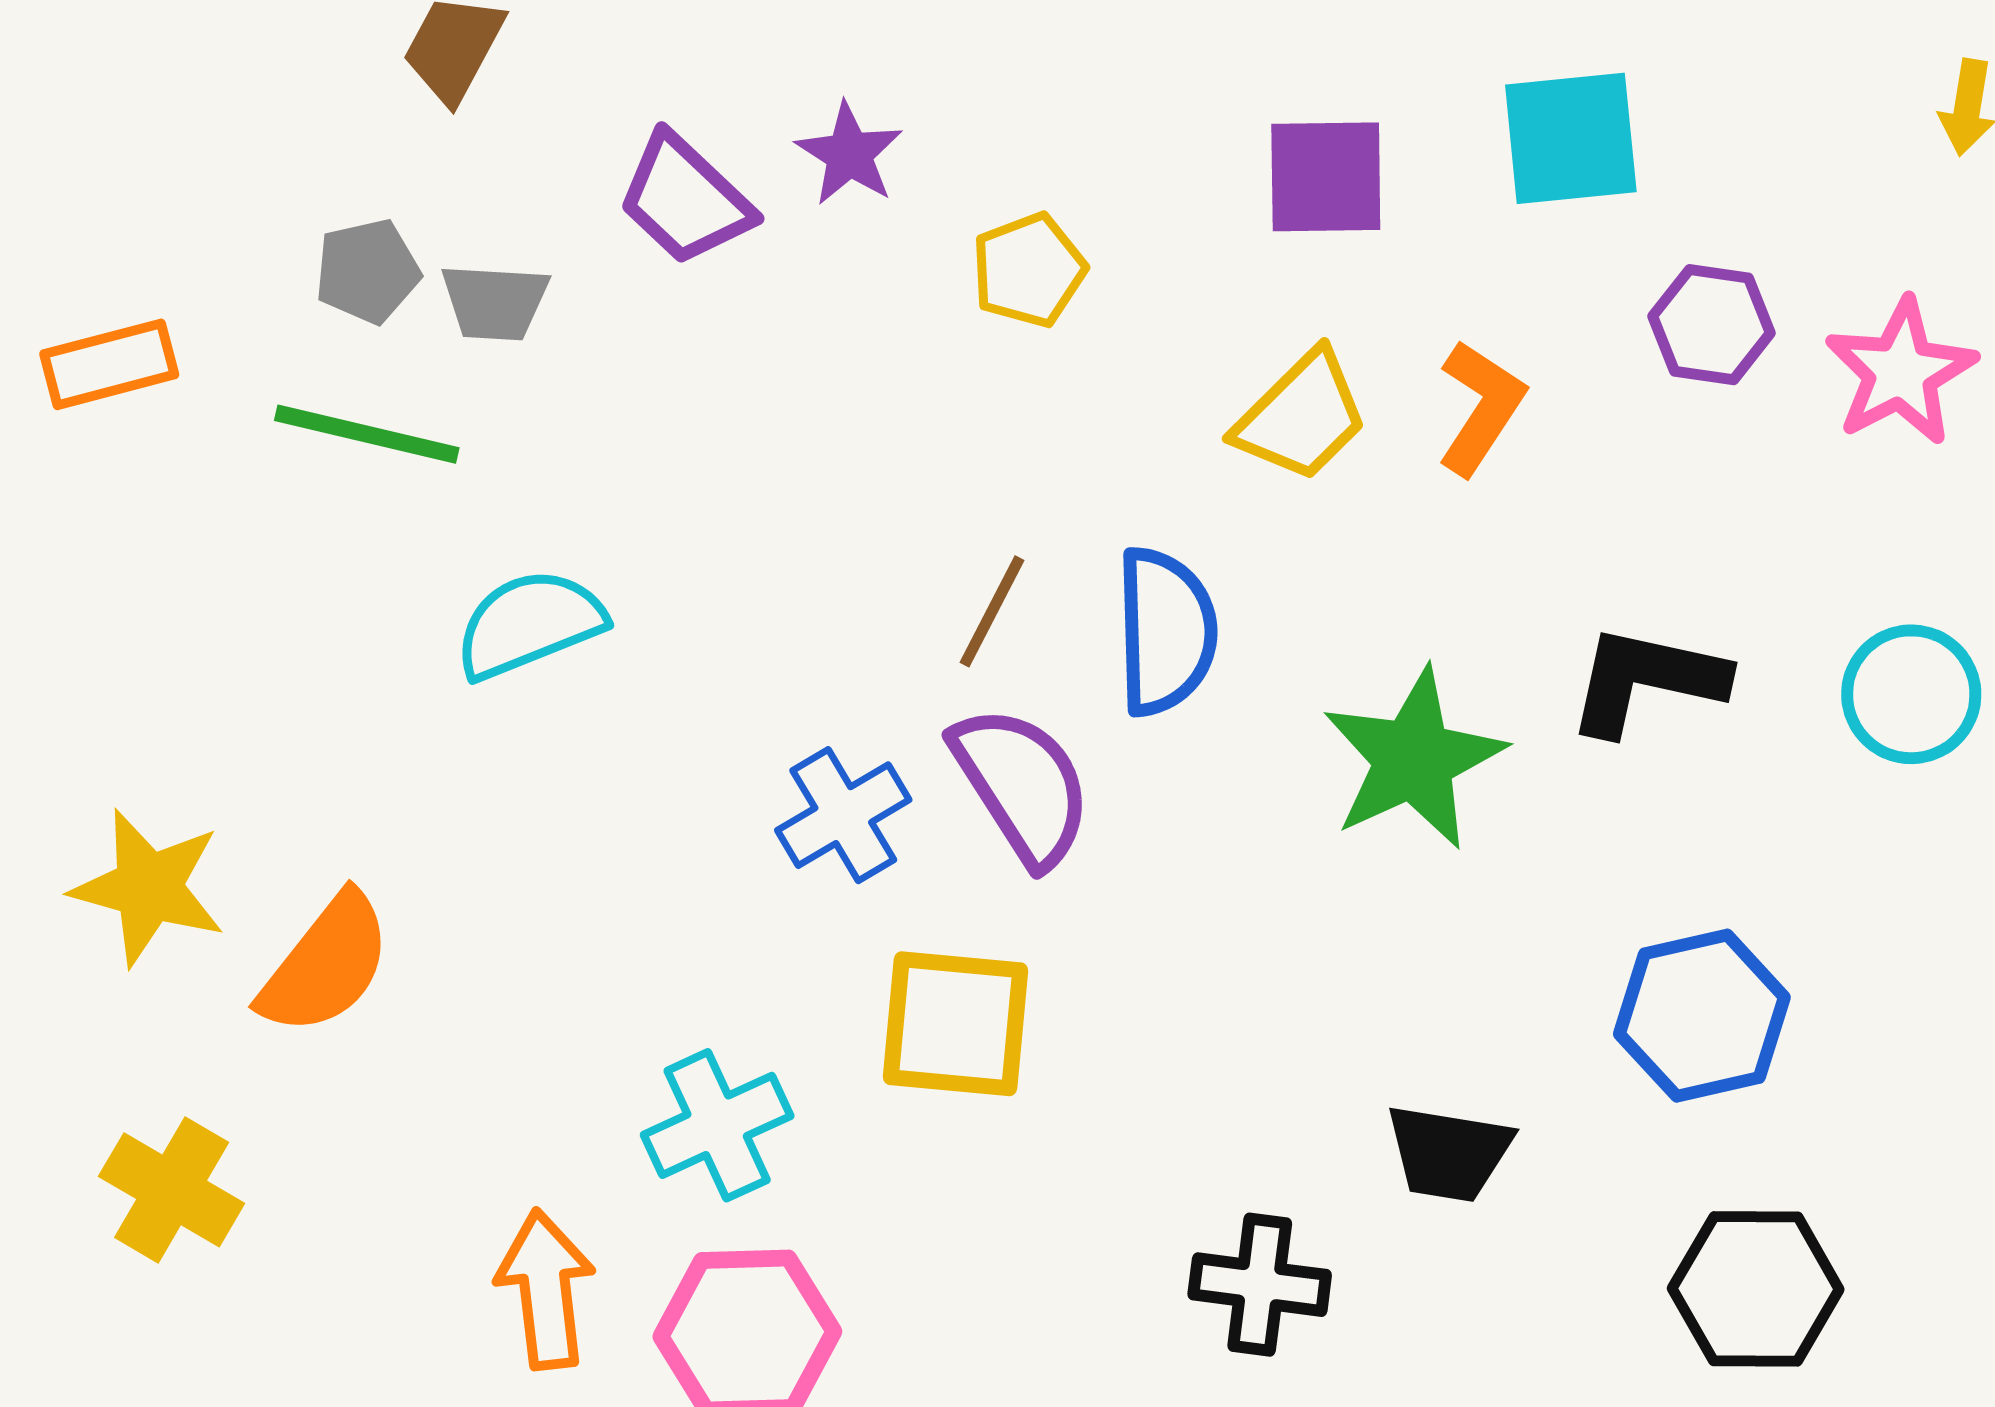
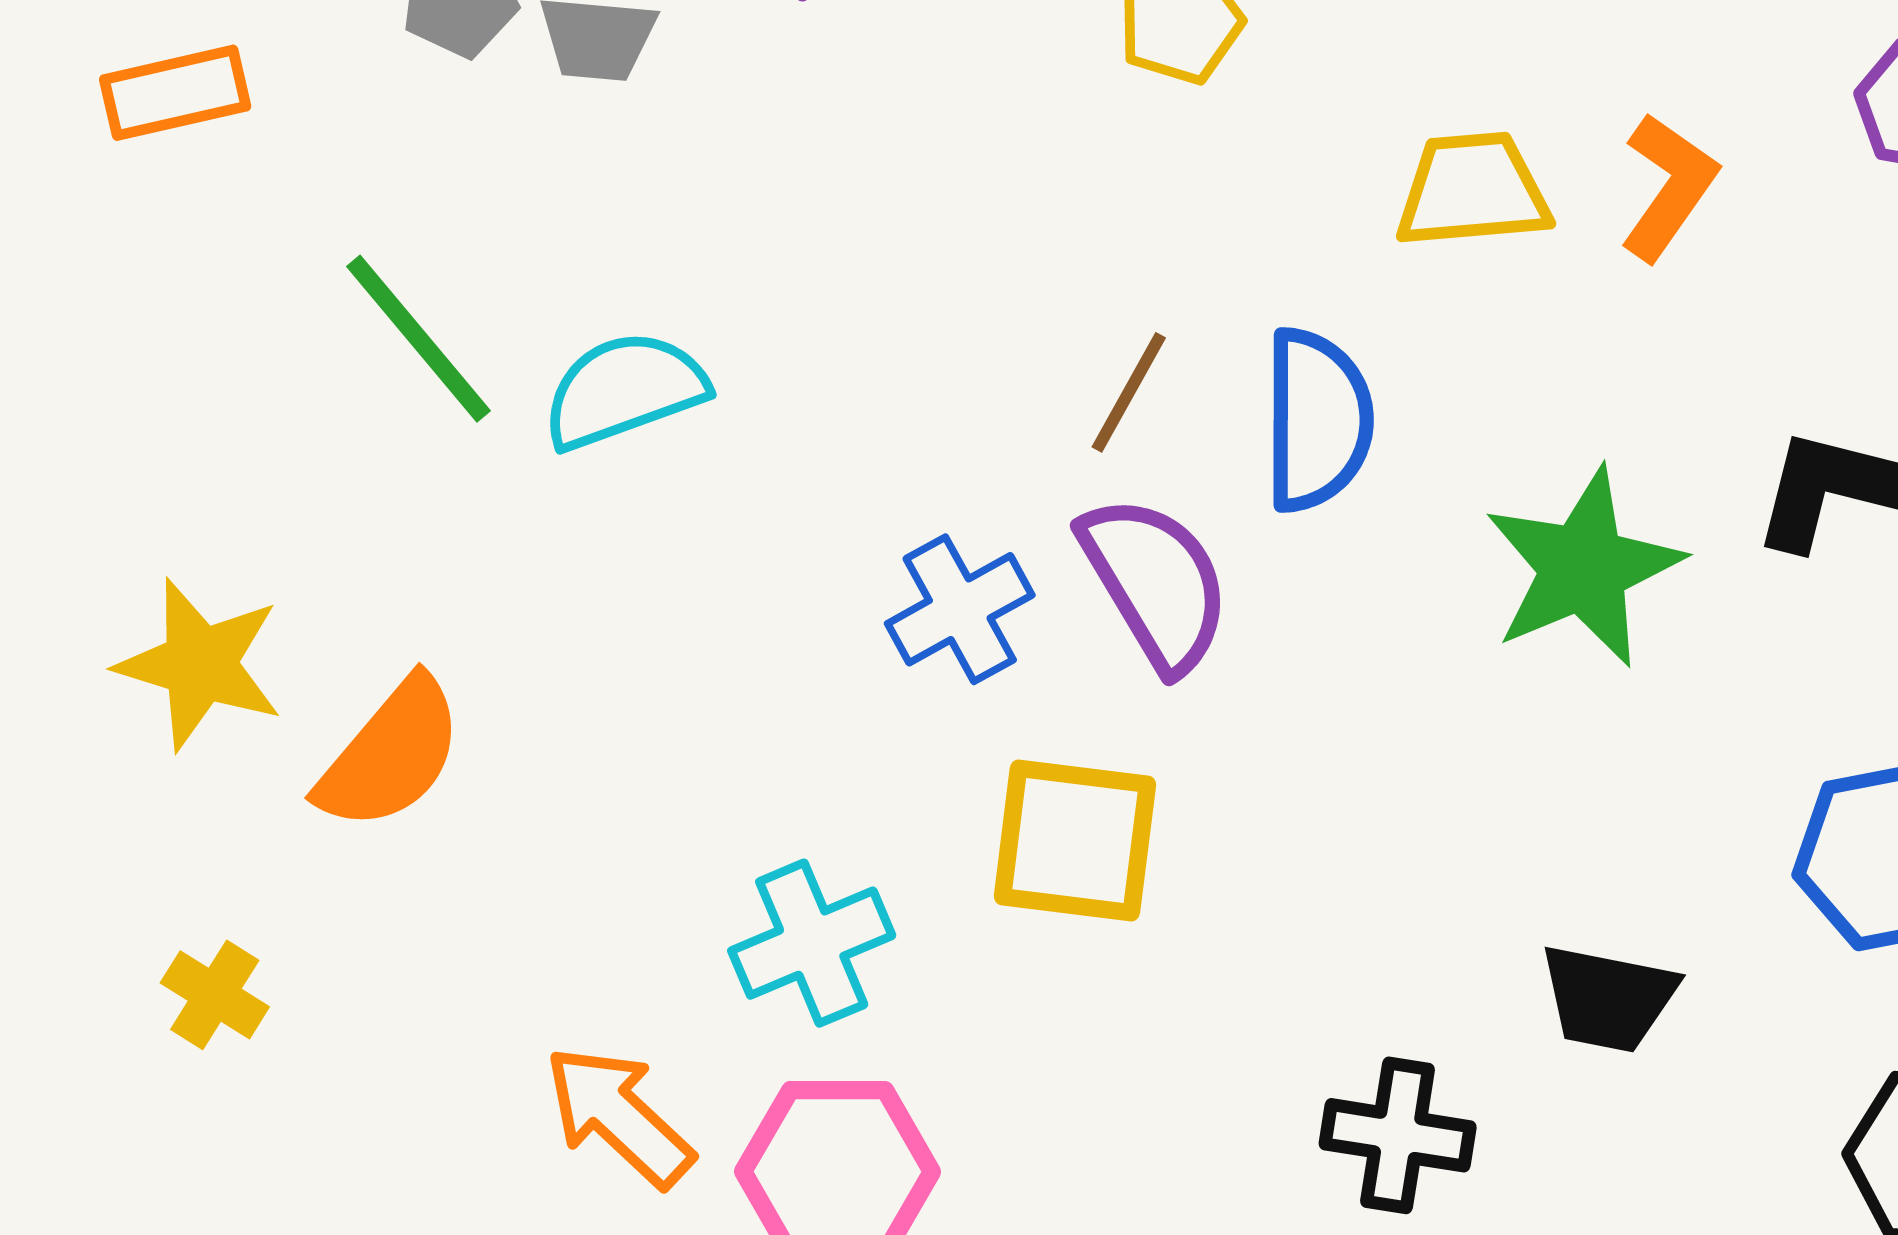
yellow trapezoid: (1301, 416) -> (1473, 190), turned -142
green line: (367, 434) -> (419, 339), moved, turned 35
yellow cross: (172, 1190) -> (215, 995), size x0.7
orange arrow: (545, 1289) -> (619, 1116), turned -42

